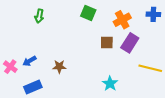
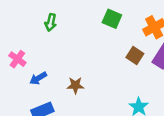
brown square: (107, 42) -> (135, 56), turned 32
pink cross: (10, 67) -> (17, 59), moved

